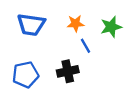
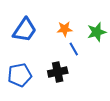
blue trapezoid: (31, 25) -> (25, 30), turned -64

